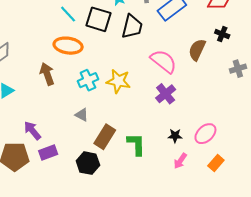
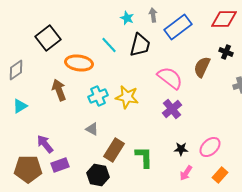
cyan line: (68, 14) -> (109, 45), moved
black square: (98, 19) -> (48, 38), moved, turned 35

